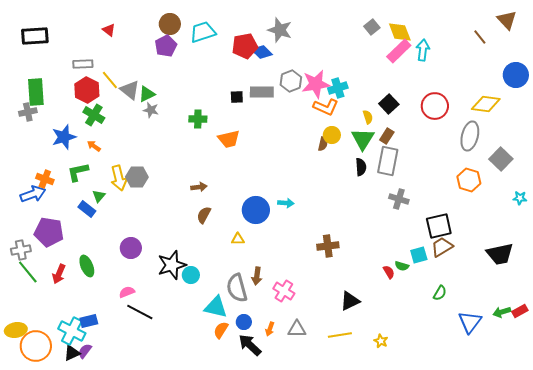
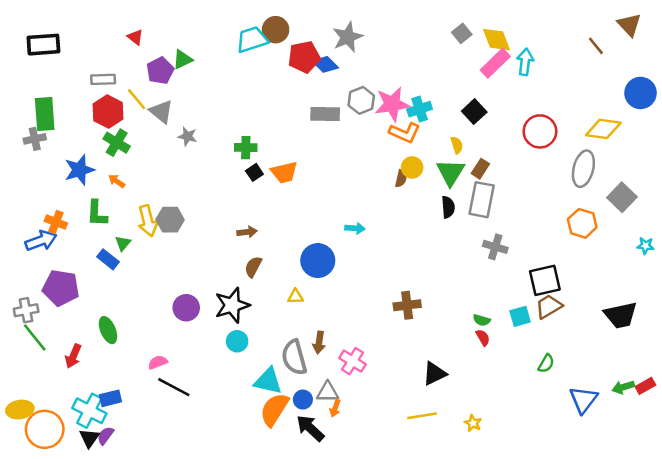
brown circle: (170, 24) -> (276, 30), moved
gray star: (280, 30) -> (348, 37), turned 30
purple pentagon: (166, 46) -> (160, 71), moved
green triangle: (147, 94) -> (182, 59), moved
black square: (237, 97) -> (254, 172), moved, turned -32
black square: (389, 104) -> (474, 112), moved
green L-shape: (78, 172) -> (97, 213), turned -75
cyan arrow: (286, 203) -> (355, 228), moved
purple circle: (131, 248) -> (186, 308), moved
black star: (172, 265) -> (232, 305), moved
green semicircle: (402, 266) -> (482, 320), moved
red arrow: (59, 274) -> (73, 356), moved
gray triangle: (297, 329) -> (328, 392), moved
orange semicircle: (221, 330) -> (274, 409), size x1.6
black triangle: (72, 353) -> (89, 438), turned -30

